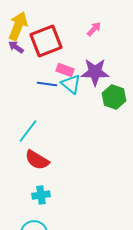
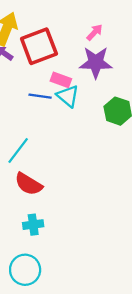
purple star: (95, 72) -> (96, 62), moved

